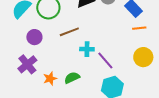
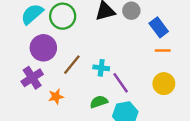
brown line: (69, 32) -> (72, 65), moved, turned -36
purple circle: (34, 37) -> (43, 48), size x1.5
green semicircle: (72, 78) -> (99, 102), moved

